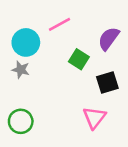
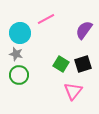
green square: (79, 59) -> (61, 64), moved
green circle: (21, 121) -> (19, 75), moved

